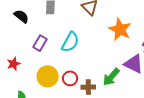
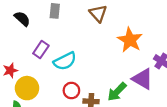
cyan semicircle: (70, 42) -> (65, 61), moved, turned 30
yellow circle: (48, 76) -> (27, 88), moved

